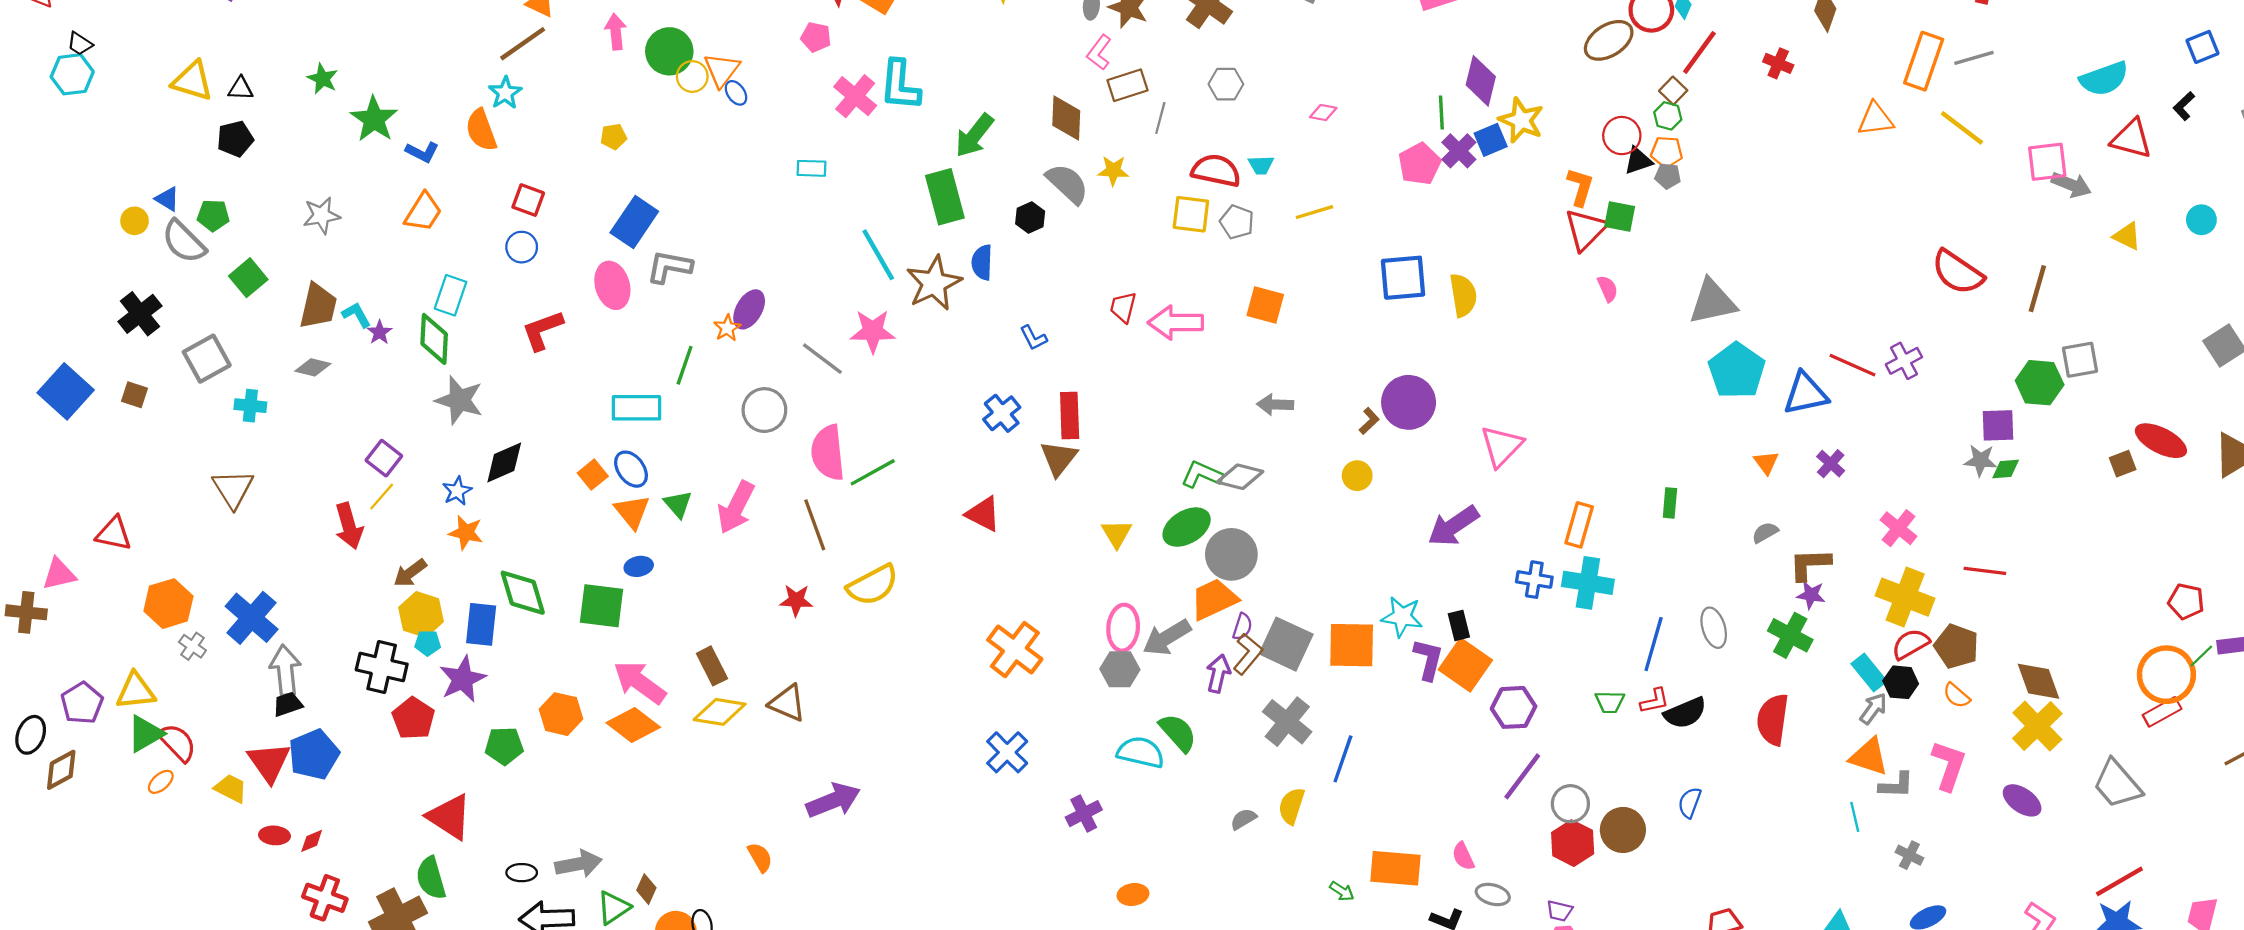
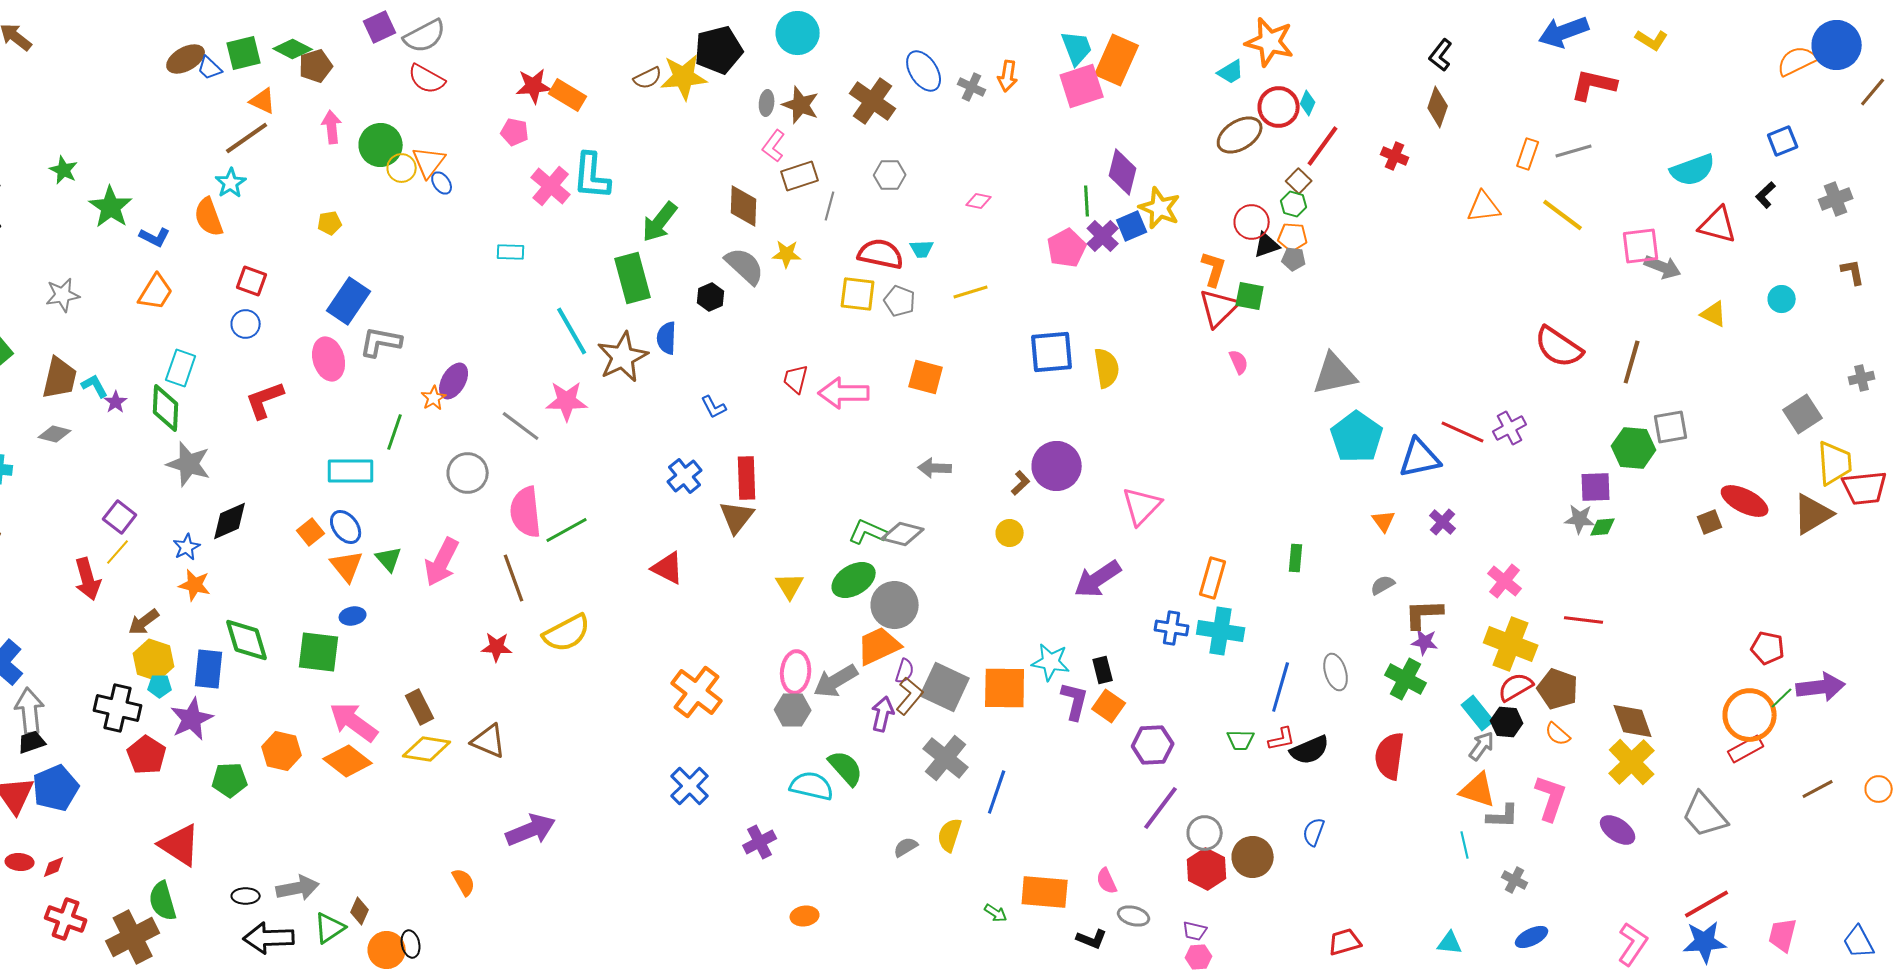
orange rectangle: (1924, 61) -> (1528, 154), size x0.6
orange square: (1465, 665) -> (1109, 706), size x0.7

